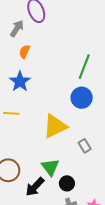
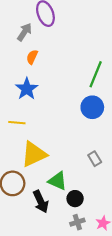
yellow triangle: (55, 126) -> (34, 154), moved
green triangle: (50, 167) -> (58, 181), turned -30
black arrow: (35, 187) -> (41, 202), turned -70

